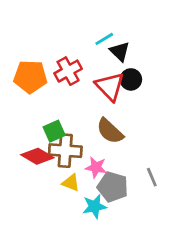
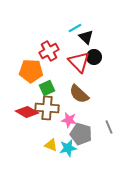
orange pentagon: (30, 77) -> (31, 71), moved
green square: (54, 131) -> (47, 88), moved
yellow triangle: (71, 183) -> (51, 145), moved

